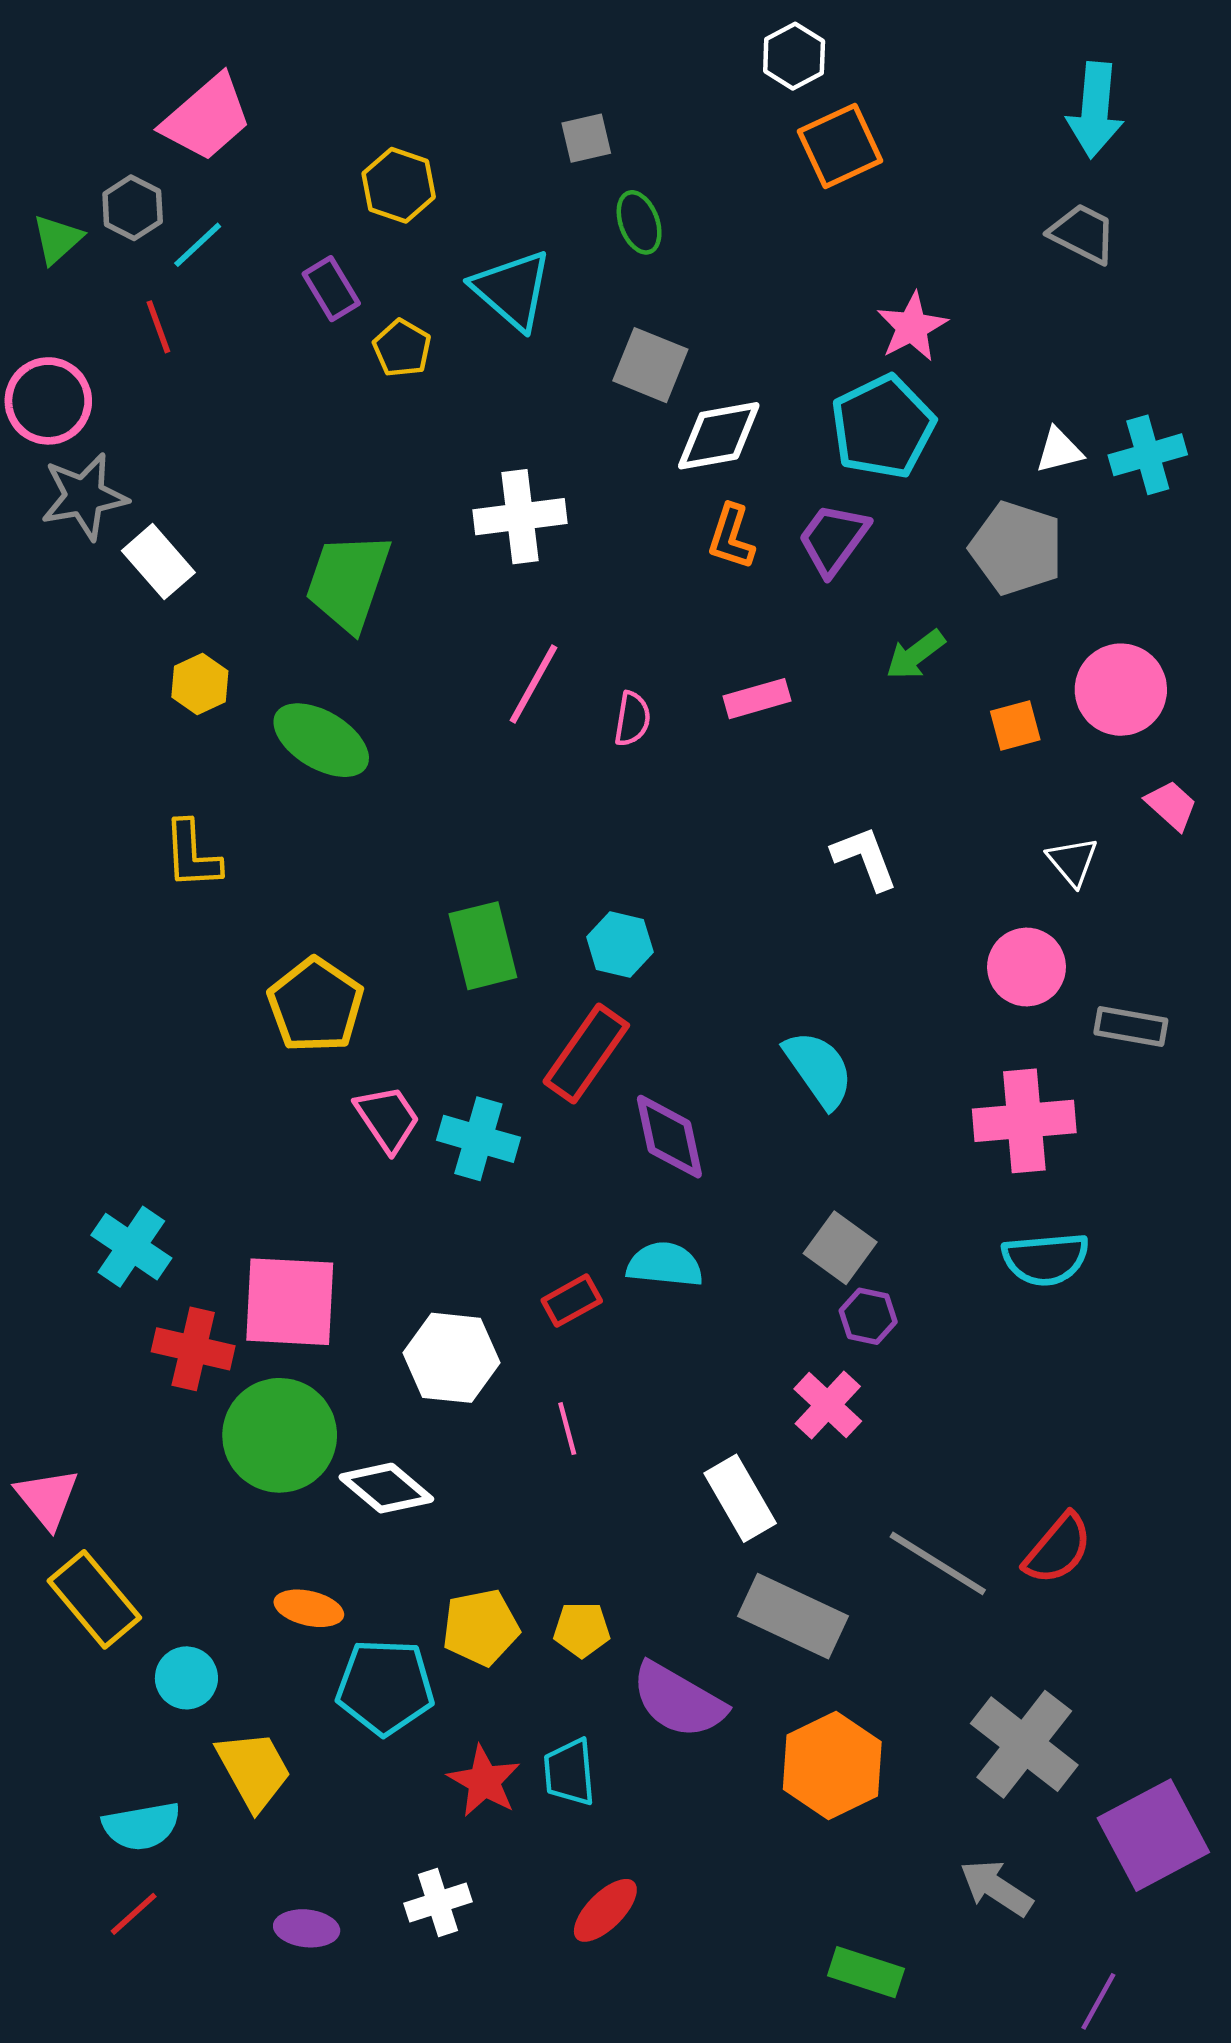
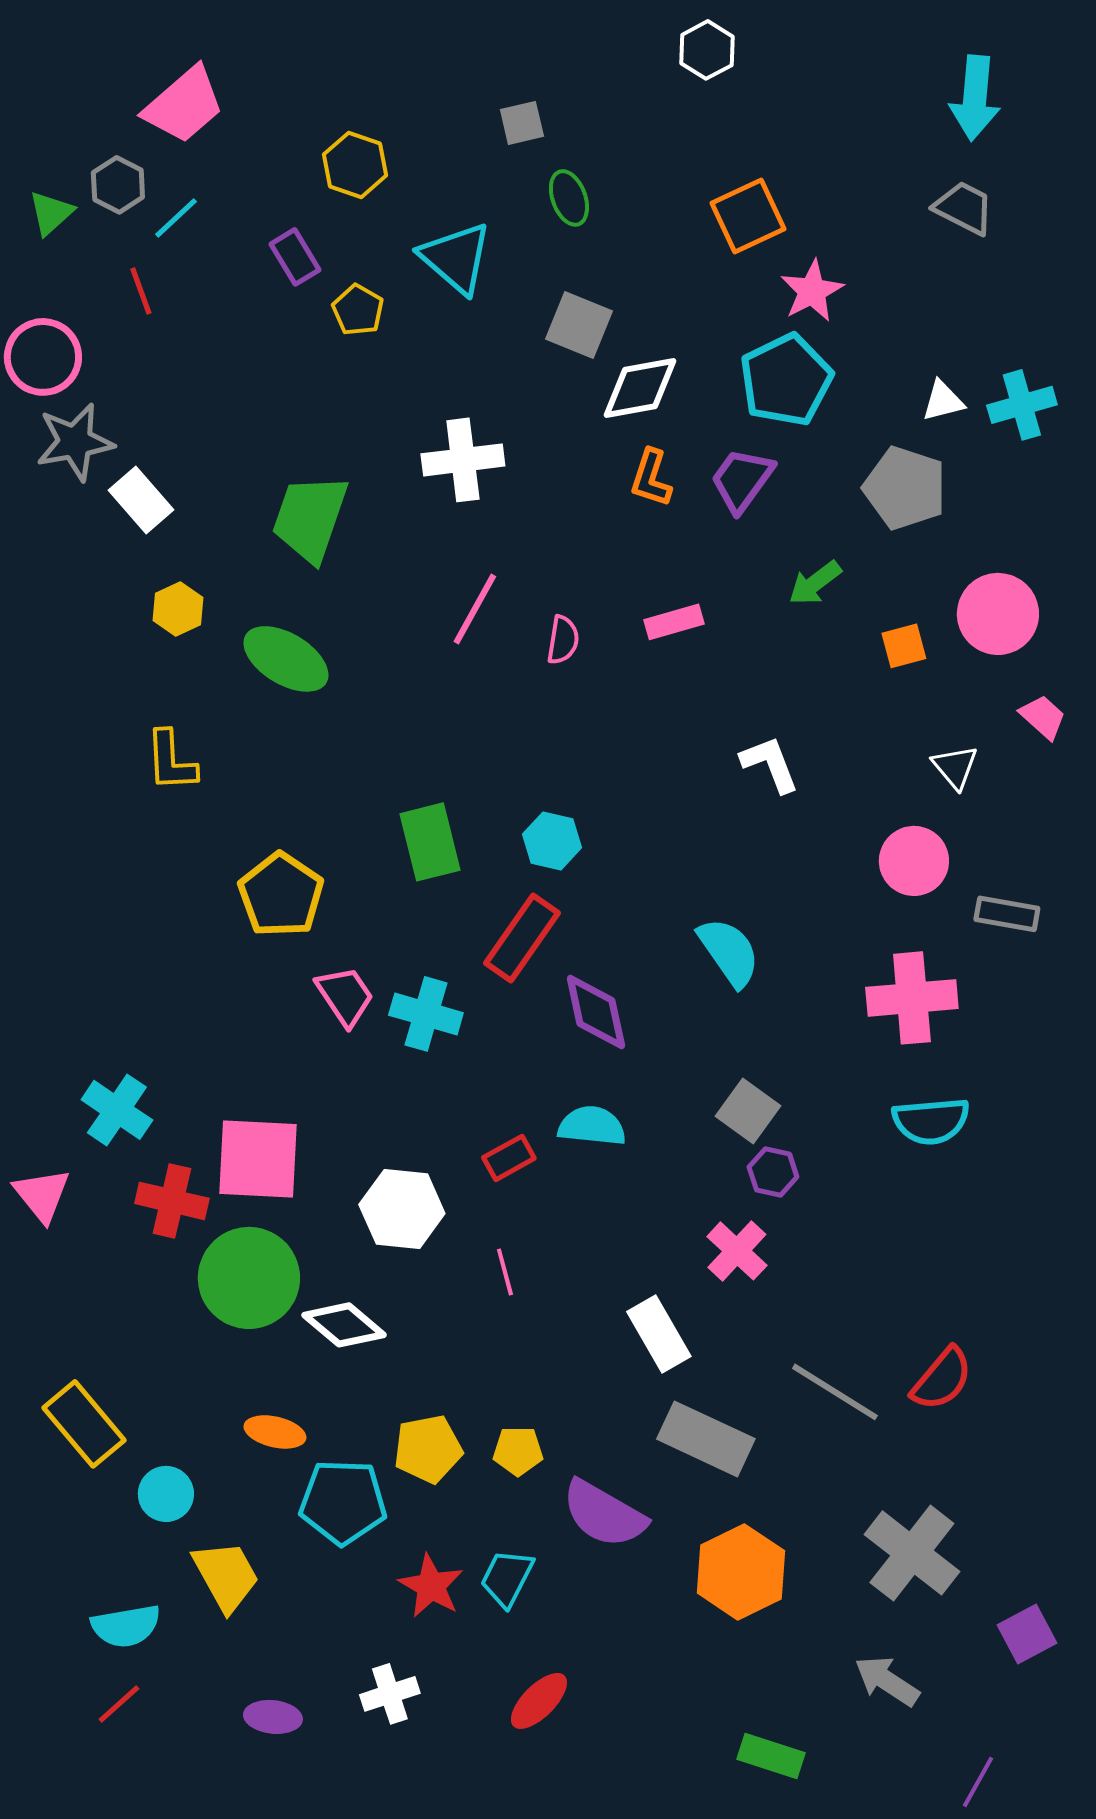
orange square: (840, 146) -> (748, 216), moved
pink triangle: (47, 1498) -> (42, 1195), moved
cyan trapezoid: (569, 1772) -> (507, 1578), turned 32
purple square: (1153, 1835) -> (1027, 1634), size x0.6

